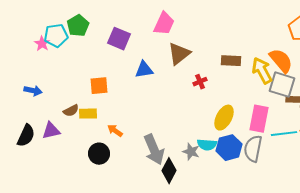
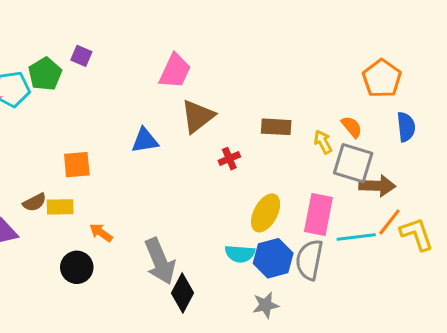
purple square: (119, 39) -> (81, 56), moved, size x0.6
orange semicircle: (281, 61) -> (352, 127), size x0.6
yellow arrow: (262, 71) -> (323, 142), size x0.6
gray star: (191, 152) -> (266, 305), moved, turned -30

